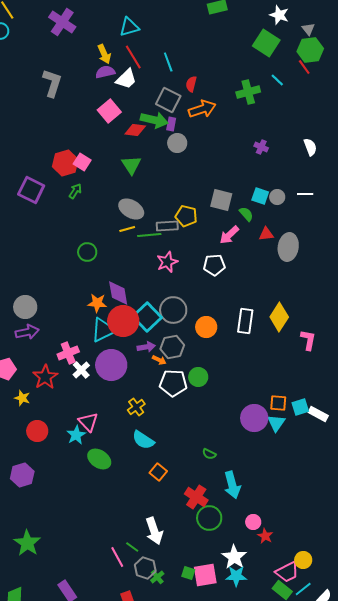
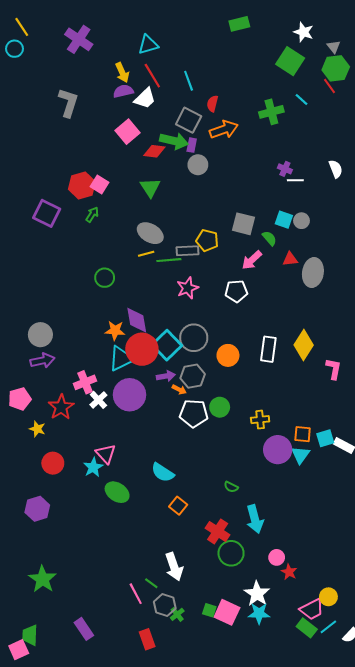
white line: (305, 194) -> (295, 180), moved
yellow cross: (136, 407) -> (260, 420), moved, turned 30
pink square: (205, 575) -> (227, 612), turned 35

